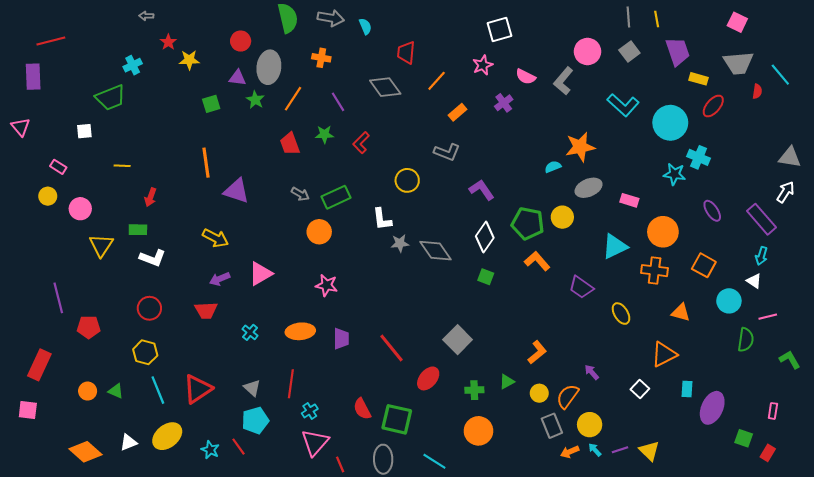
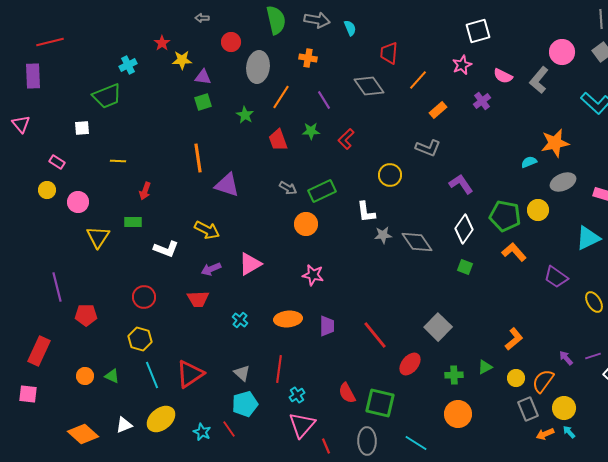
gray arrow: (146, 16) -> (202, 18), moved
purple triangle: (237, 78) -> (203, 77), moved
green star: (255, 100) -> (245, 115), moved
white L-shape: (153, 258) -> (166, 249), moved
purple line: (620, 450) -> (593, 356), moved

